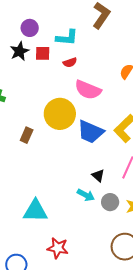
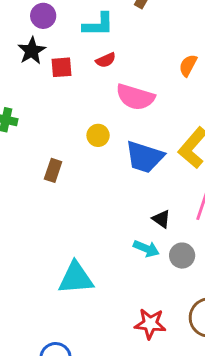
red square: (43, 53) -> (62, 67), moved
yellow circle: (60, 114) -> (98, 135), size x0.5
red star: (58, 248) -> (150, 324), moved

